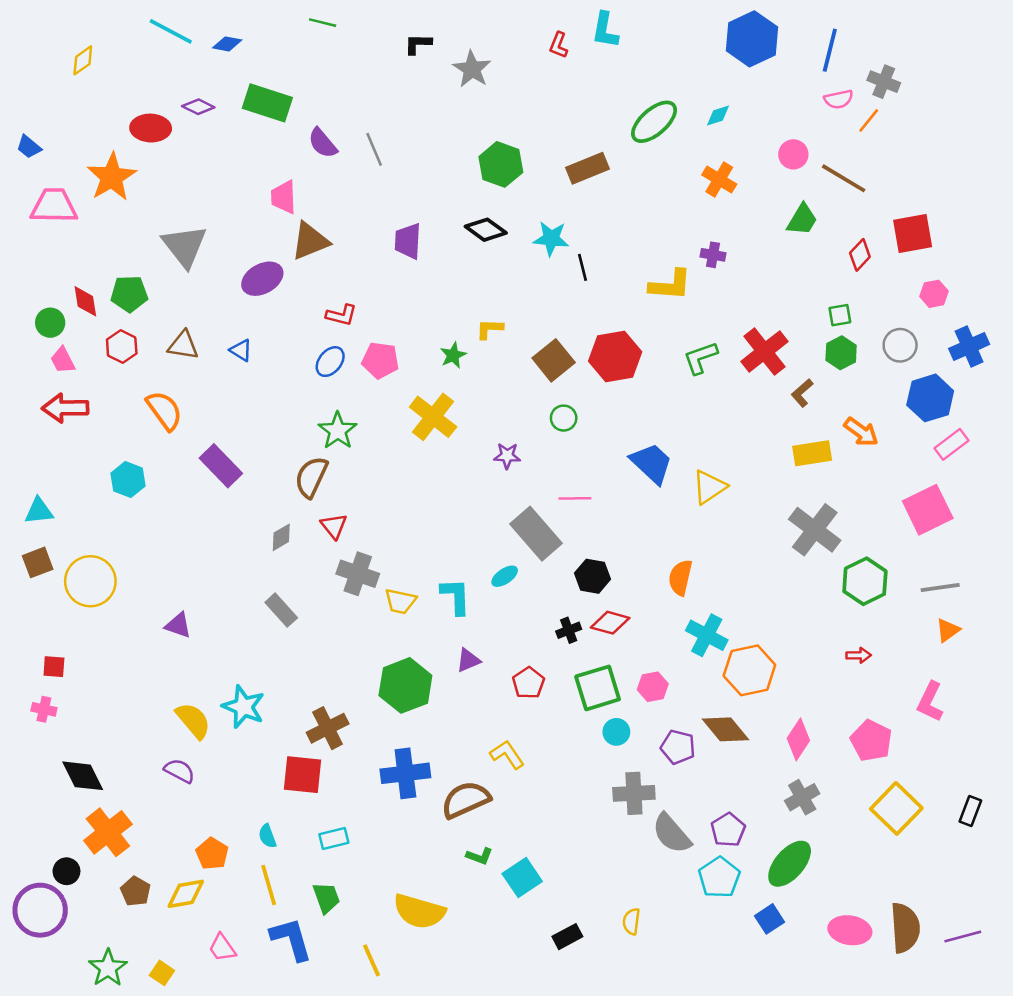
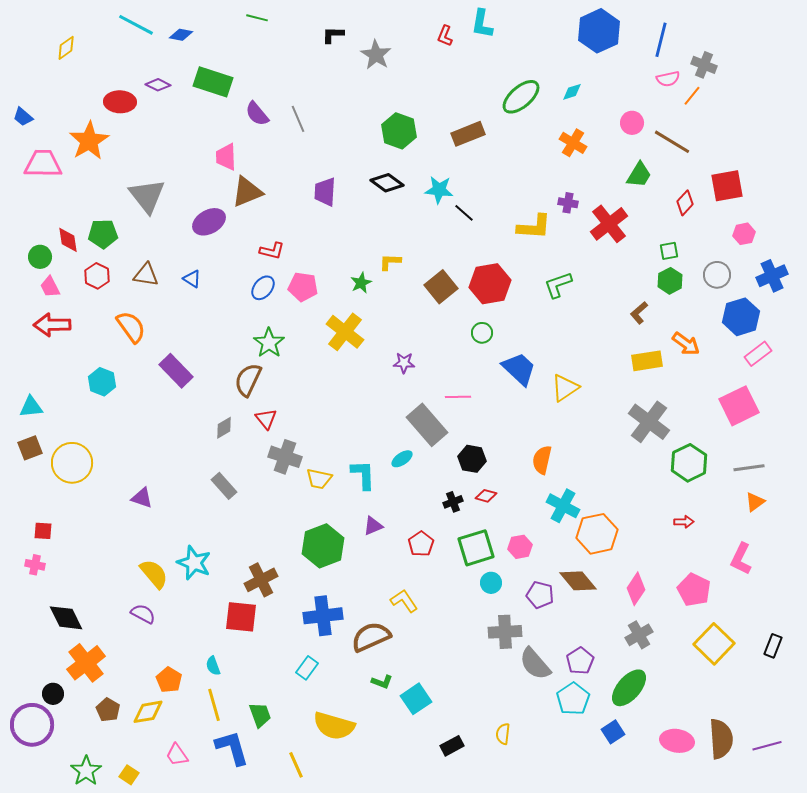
black line: (582, 267) -> (464, 213), turned -35
red cross: (764, 352) -> (609, 224), moved
green circle: (564, 418) -> (482, 333), moved
red diamond: (610, 623) -> (486, 496), size x0.7
cyan rectangle: (334, 839) -> (307, 668), moved, turned -40

